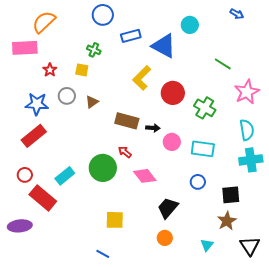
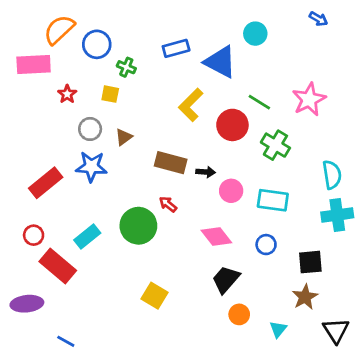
blue circle: (103, 15) -> (97, 44), moved
green line: (223, 64) -> (259, 102), moved
pink star: (247, 92) -> (309, 99), moved
blue star: (37, 104) -> (91, 167), moved
pink diamond: (145, 176) -> (216, 236), moved
yellow square: (115, 220) -> (155, 296), turned 30
orange circle: (165, 238) -> (239, 314), moved
blue line: (103, 254) -> (66, 341), moved

